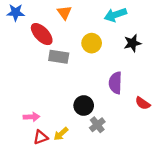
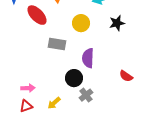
gray rectangle: (59, 57) -> (57, 44), moved
purple semicircle: (115, 83) -> (88, 58), moved
red triangle: (41, 137) -> (26, 106), moved

